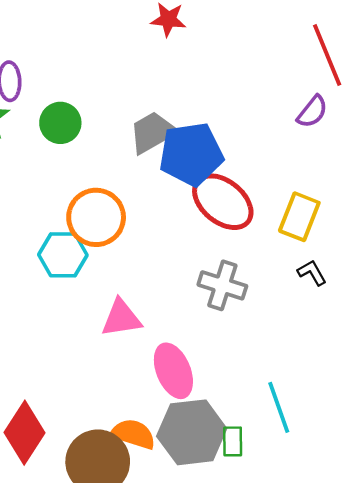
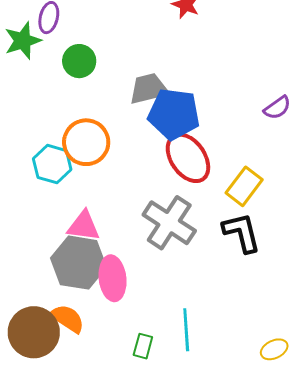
black L-shape: (312, 273) -> (242, 233), size x1.8
gray cross: (222, 285) -> (169, 223), size x1.4
gray hexagon: (192, 432) -> (79, 263), moved

